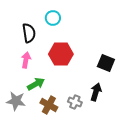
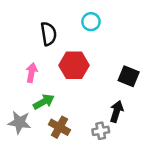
cyan circle: (53, 18) -> (91, 22), moved
black semicircle: (29, 33) -> (49, 34), moved
gray cross: (75, 102) -> (101, 131), moved, turned -32

